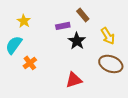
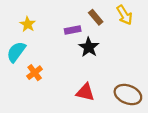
yellow arrow: (108, 36) -> (124, 15), moved
brown ellipse: (111, 64) -> (128, 95), moved
red triangle: (74, 80) -> (85, 92), turned 30

